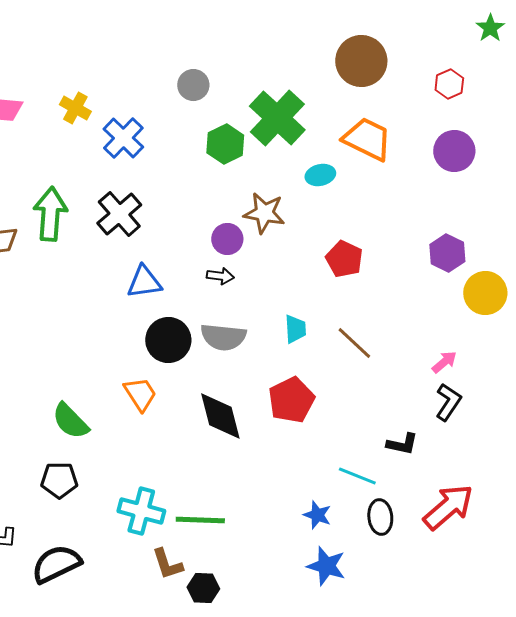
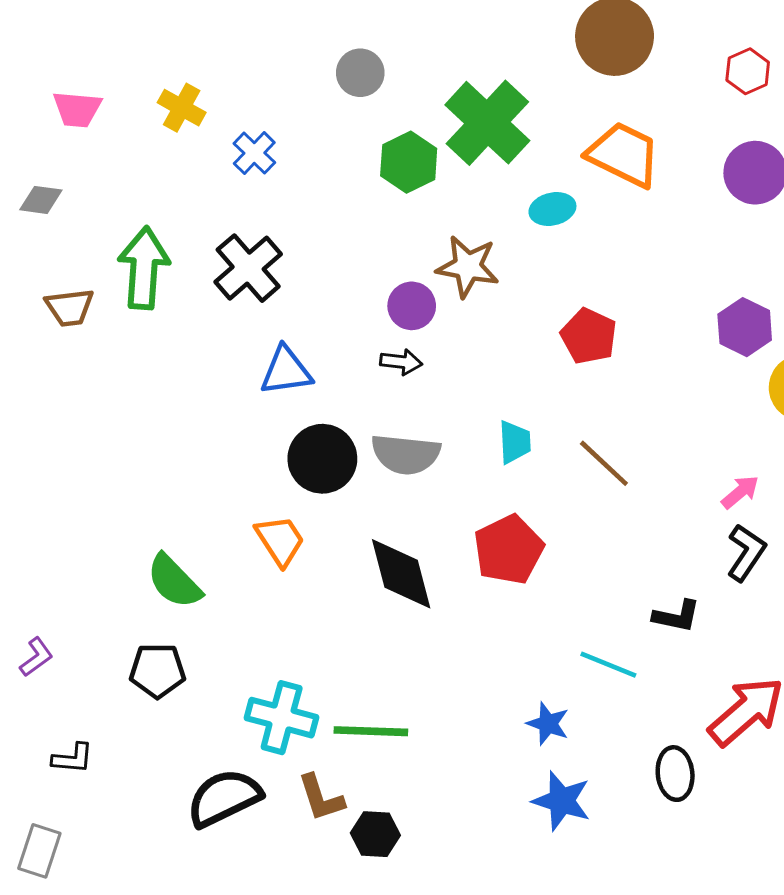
blue cross: (123, 138) -> (254, 153), size x0.7
black ellipse: (380, 517) -> (675, 774), moved
black semicircle: (56, 564) -> (224, 798), moved

